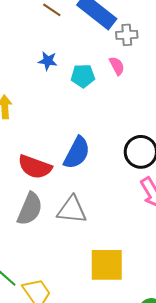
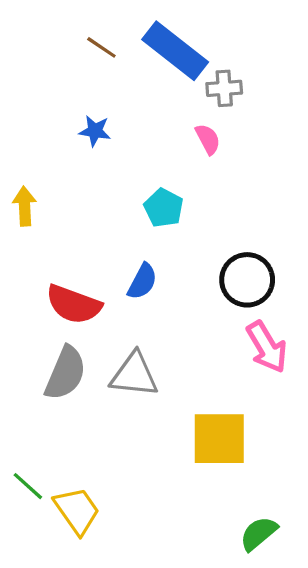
cyan pentagon: (83, 76) -> (164, 208), moved, turned 30
blue semicircle: (77, 153) -> (142, 281), size x0.7
yellow square: (107, 265) -> (219, 439), moved

